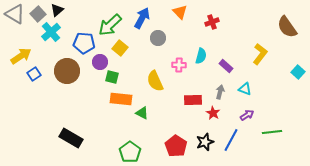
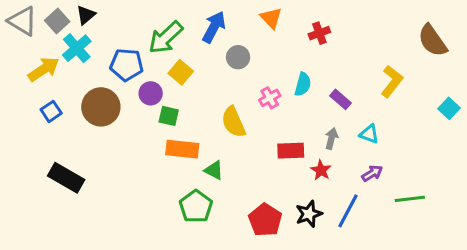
yellow arrow: (21, 56) -> (44, 69), moved
pink cross: (179, 65) -> (270, 98), turned -32
black rectangle: (71, 138) -> (66, 178), moved
green pentagon: (130, 152) -> (196, 206), moved

